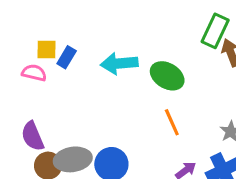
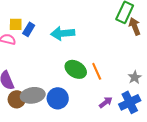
green ellipse: (167, 76) -> (76, 69), moved

